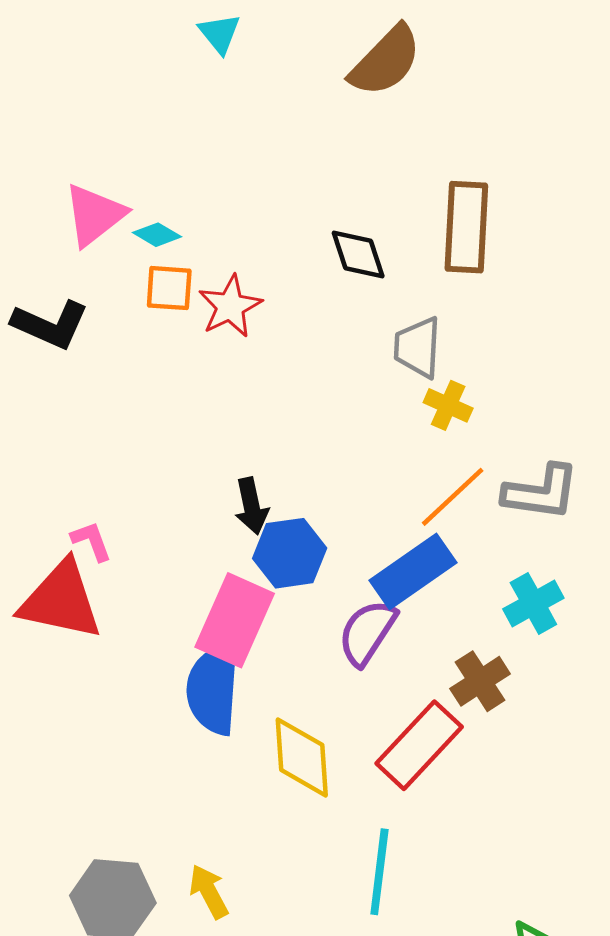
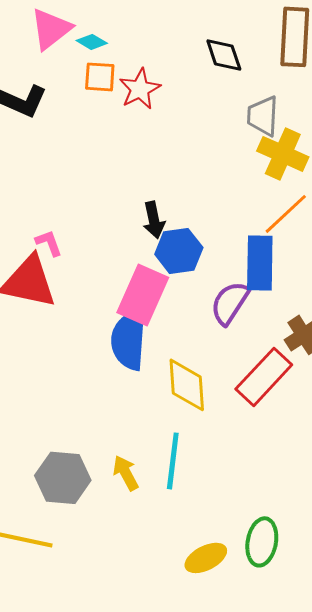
yellow cross: (448, 405) -> (283, 154), size x1.6
blue rectangle: (413, 571) -> (260, 263), turned -54
cyan line: (379, 872) -> (173, 461), moved

